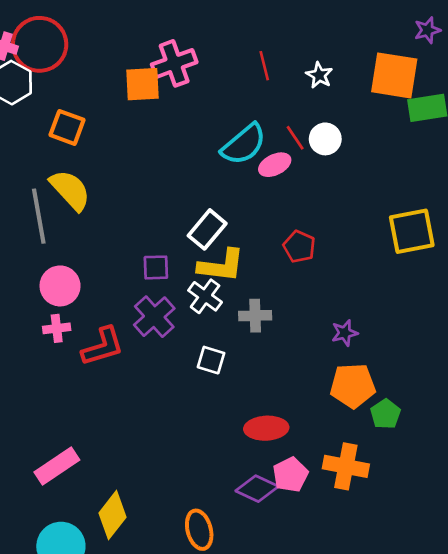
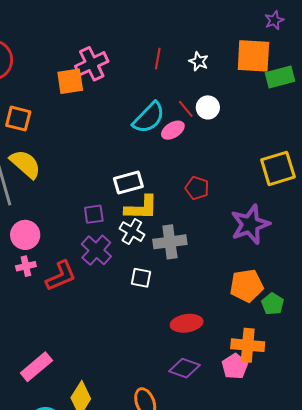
red line: (264, 66) -> (158, 59), turned 30
white rectangle: (207, 229) -> (128, 183), turned 40
gray cross: (255, 316) -> (170, 242), size x1.4
purple star: (345, 333) -> (250, 224), moved, size x2.0
pink pentagon: (290, 475) -> (235, 366), moved

